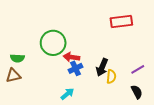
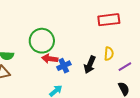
red arrow: (71, 57) -> (50, 59), moved
yellow semicircle: (111, 77) -> (109, 54), moved

